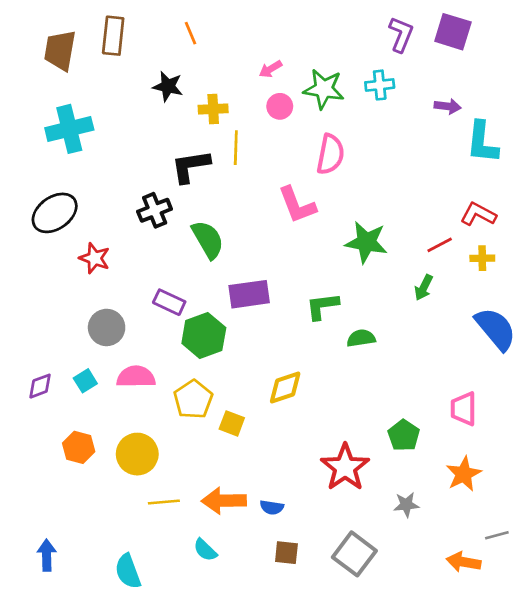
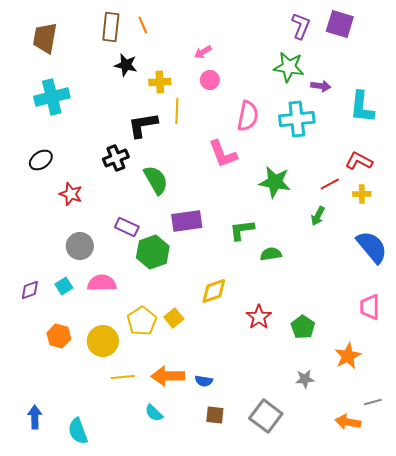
brown rectangle: (113, 36) -> (111, 27), moved
cyan cross: (380, 85) -> (297, 119), moved, size x1.6
green star: (324, 89) -> (289, 67), moved
purple arrow: (448, 106) -> (321, 86), moved
black ellipse: (55, 213) -> (41, 160), size x0.7
yellow pentagon: (193, 399) -> (142, 321), moved
pink trapezoid: (464, 409) -> (370, 307), moved
yellow square: (232, 423) -> (174, 318), turned 30
red star: (345, 467) -> (259, 317), moved, size x0.7
cyan semicircle: (128, 571) -> (78, 431), moved

